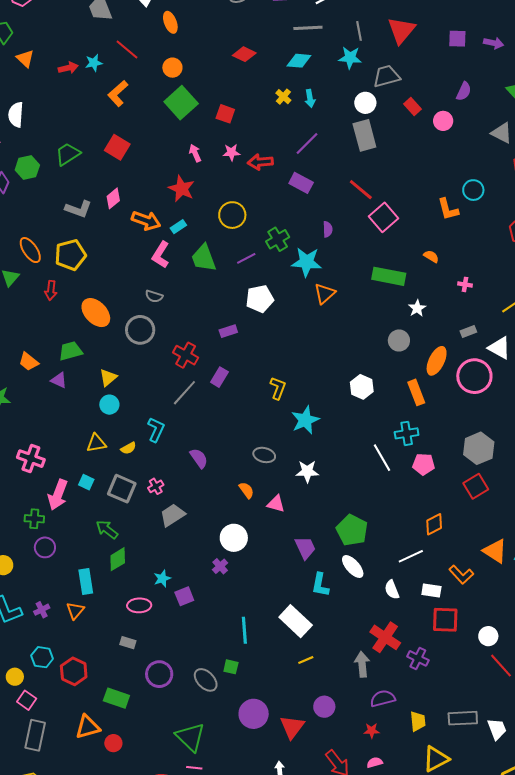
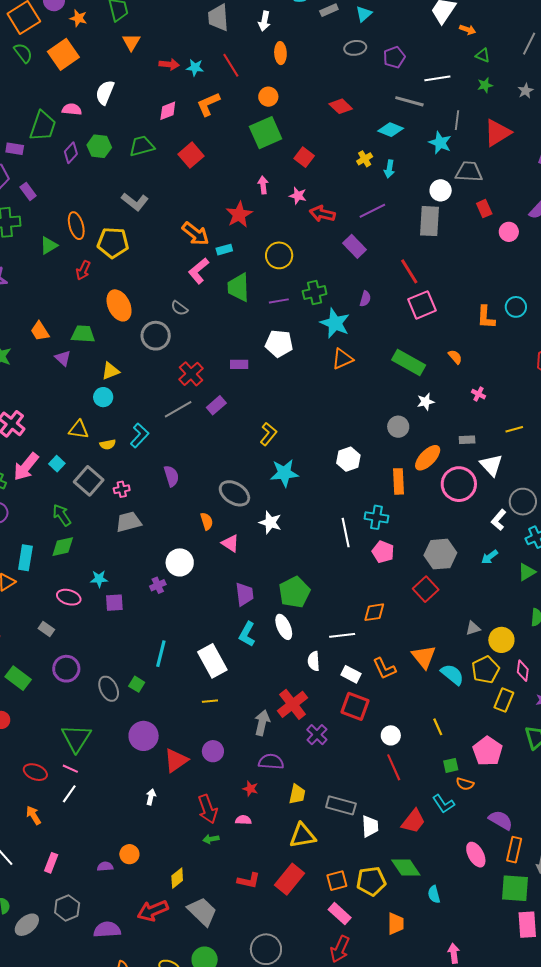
pink diamond: (113, 198) -> (168, 111), moved
gray ellipse: (264, 455) -> (234, 493), size x1.4
red square: (476, 486) -> (426, 589), turned -30

